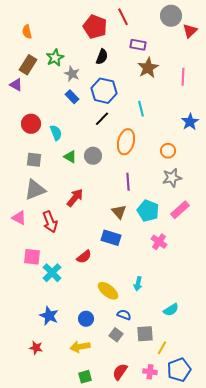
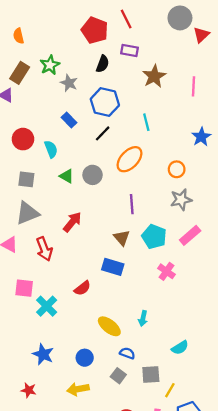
purple rectangle: (138, 45) -> (129, 50), moved
blue rectangle: (72, 97) -> (69, 120), moved
orange ellipse: (126, 142) -> (129, 159), turned 30

